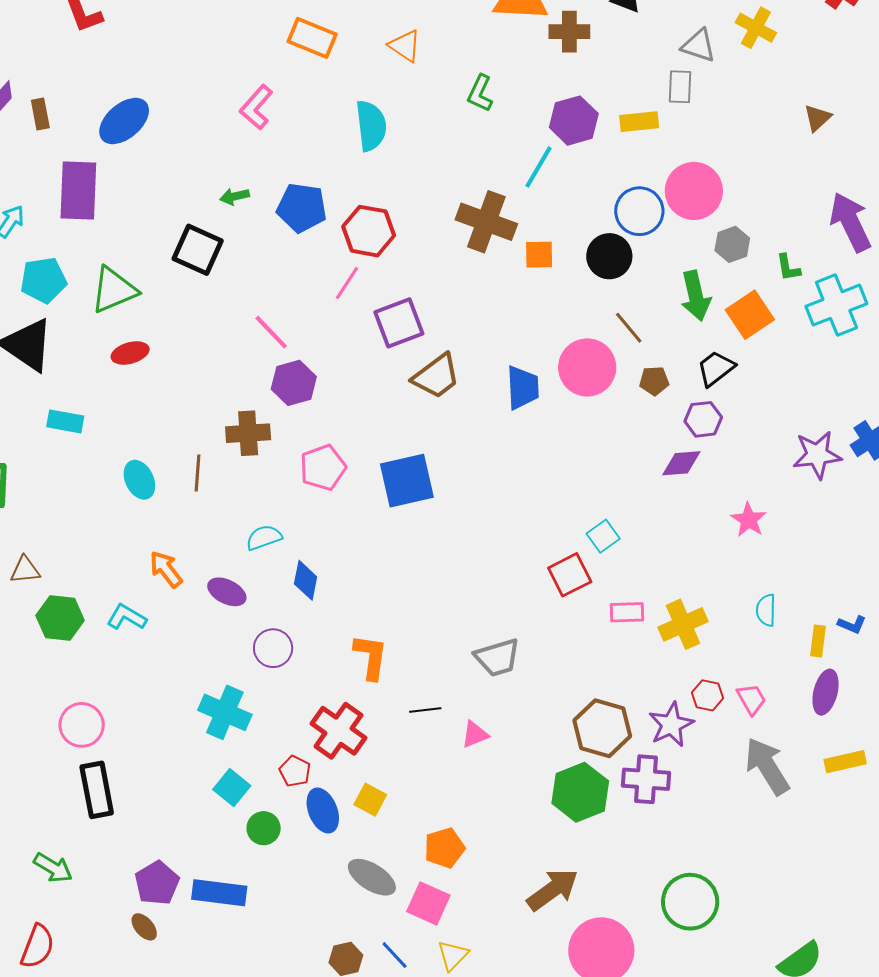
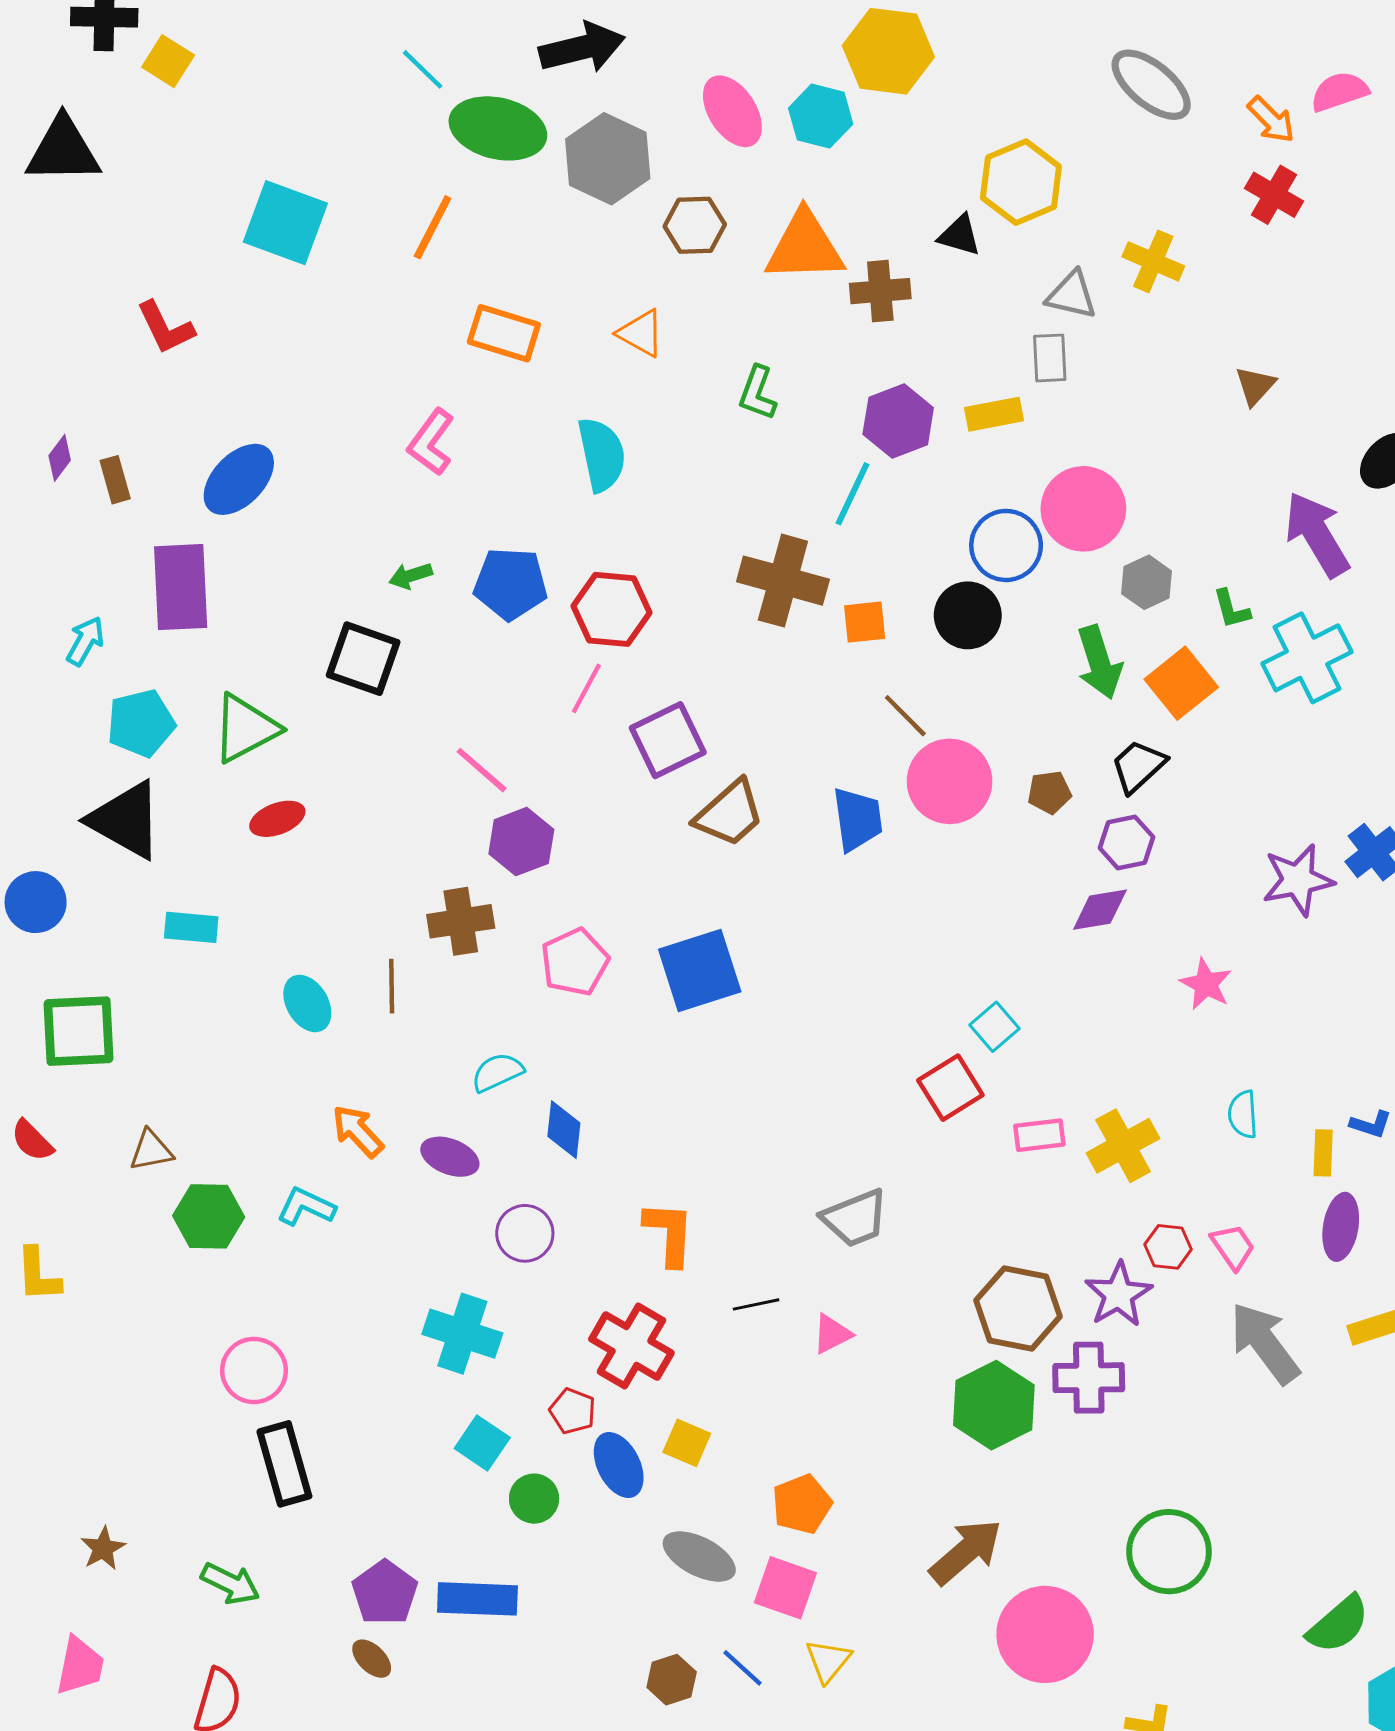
brown line: (629, 328) -> (905, 716), moved

